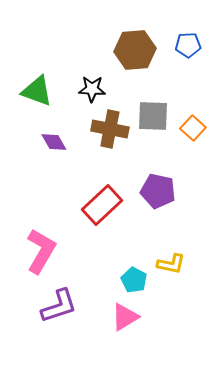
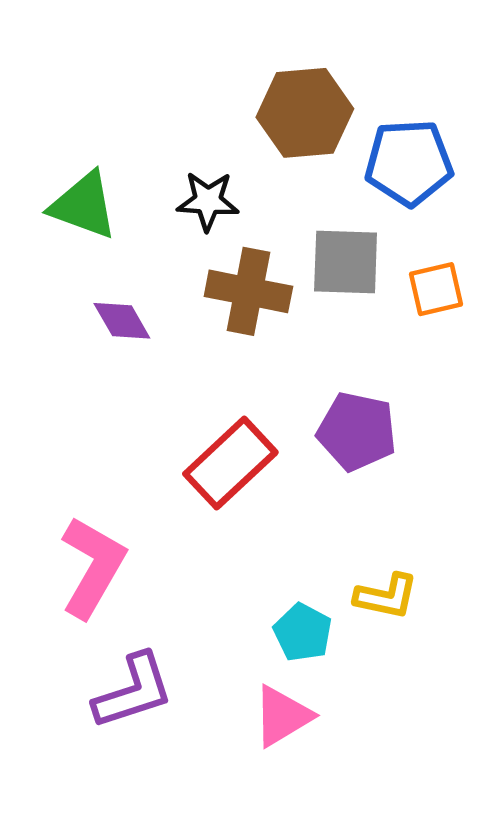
blue pentagon: (188, 45) -> (409, 163), moved, size x1.5
orange square: (193, 128) -> (436, 289), turned 35

